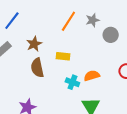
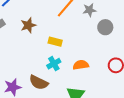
brown semicircle: (37, 68) -> (39, 82), moved, turned -60
cyan cross: (72, 82) -> (54, 64), moved, turned 32

